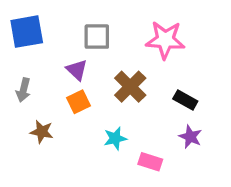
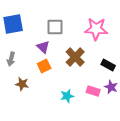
cyan star: (115, 138) -> (67, 96), moved
pink rectangle: (150, 162) -> (93, 91), moved

